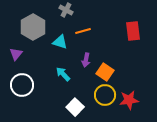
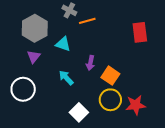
orange line: (83, 31) -> (87, 21), moved
purple triangle: (16, 54) -> (34, 57), moved

